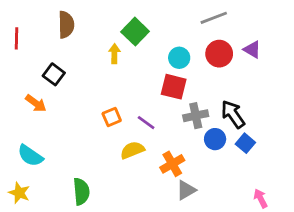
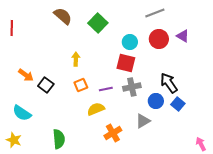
brown semicircle: (66, 25) -> (63, 16), moved, turned -48
yellow arrow: (114, 54) -> (76, 59), moved
black square: (54, 74) -> (46, 85), moved
gray cross: (196, 116) -> (132, 87), moved
purple line: (146, 123) -> (106, 89), turned -48
orange cross: (172, 164) -> (113, 133), moved
gray triangle: (186, 190) -> (143, 121), moved
pink arrow: (261, 198) -> (201, 144), moved

